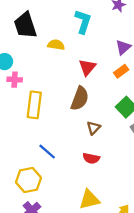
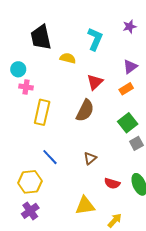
brown triangle: (93, 128) -> (90, 158), moved
red semicircle: (91, 158) -> (112, 183), moved

